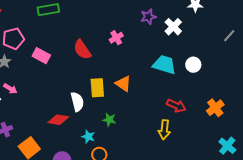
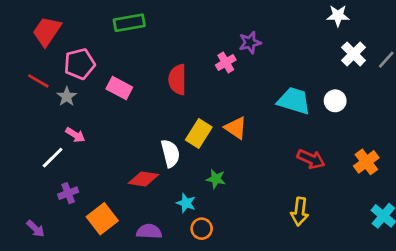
purple star: (148, 17) -> (250, 43), moved
white cross: (173, 27) -> (354, 54), moved
red semicircle: (82, 50) -> (177, 80), turned 35
yellow rectangle: (97, 88) -> (199, 133), turned 36
yellow arrow: (164, 130) -> (300, 212), moved

